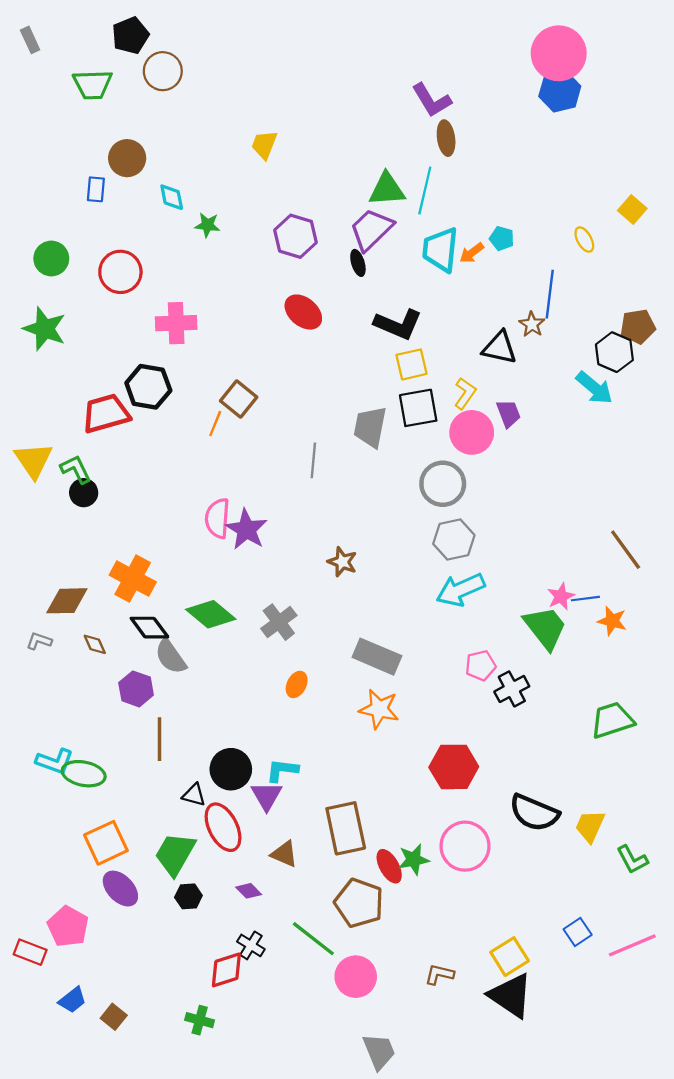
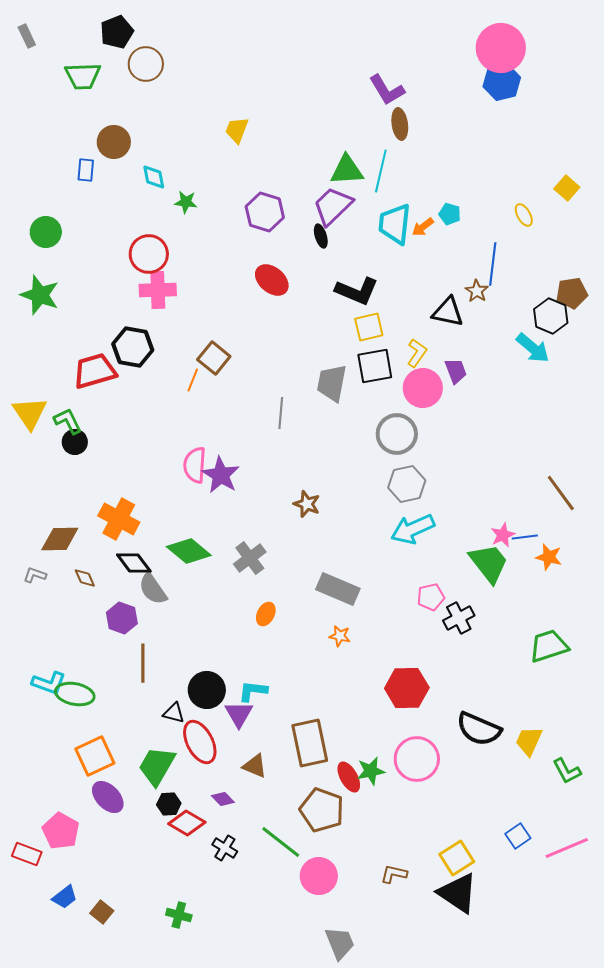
red circle: (120, 272) -> (149, 254), moved
orange star: (379, 709) -> (340, 636), size x0.6
red diamond: (226, 970) -> (187, 823), moved, turned 48

